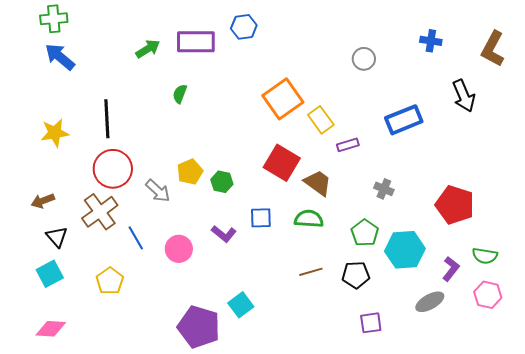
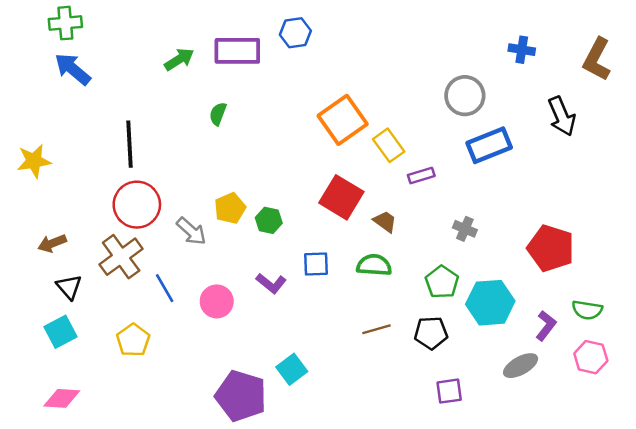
gray circle: (364, 59) -> (465, 96), moved, size x1.4
yellow star: (55, 133) -> (34, 161), moved
brown trapezoid: (318, 183) -> (385, 222), size x0.7

